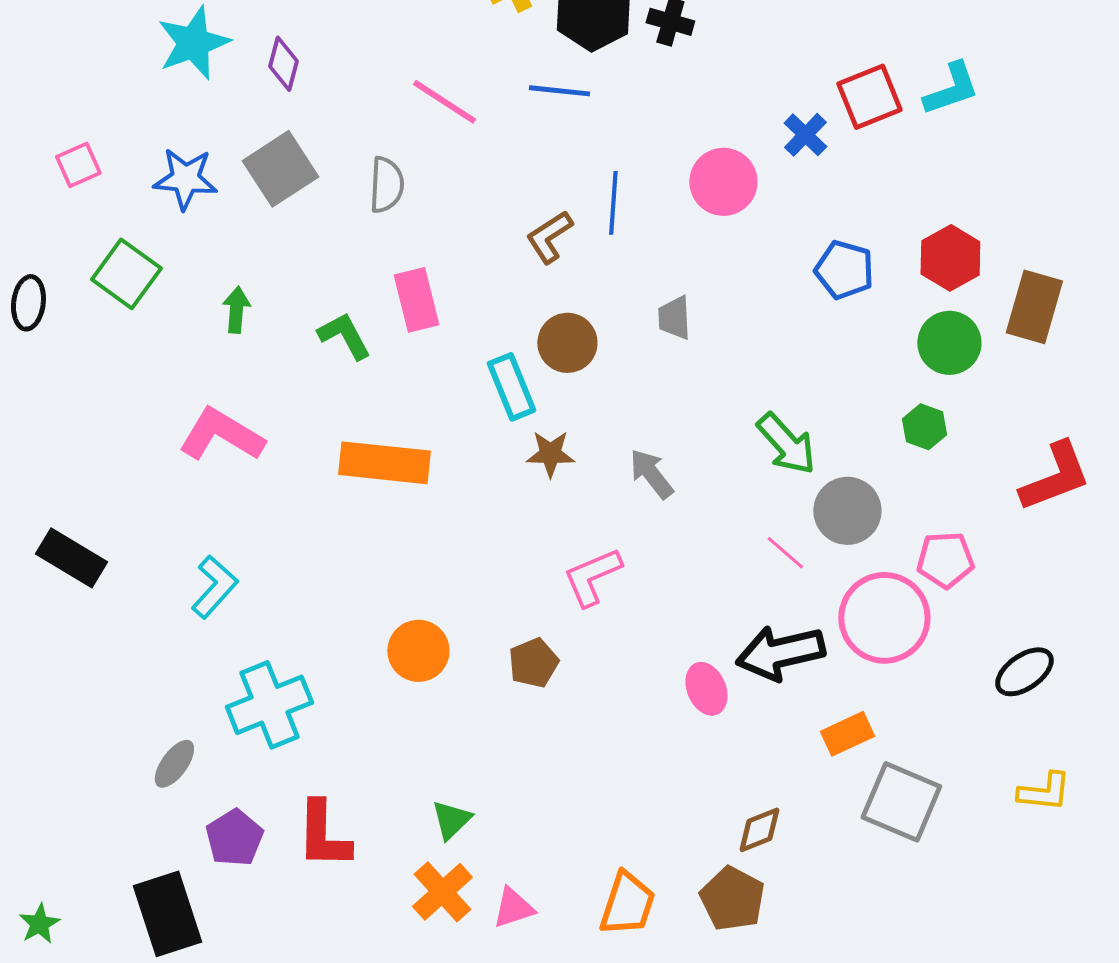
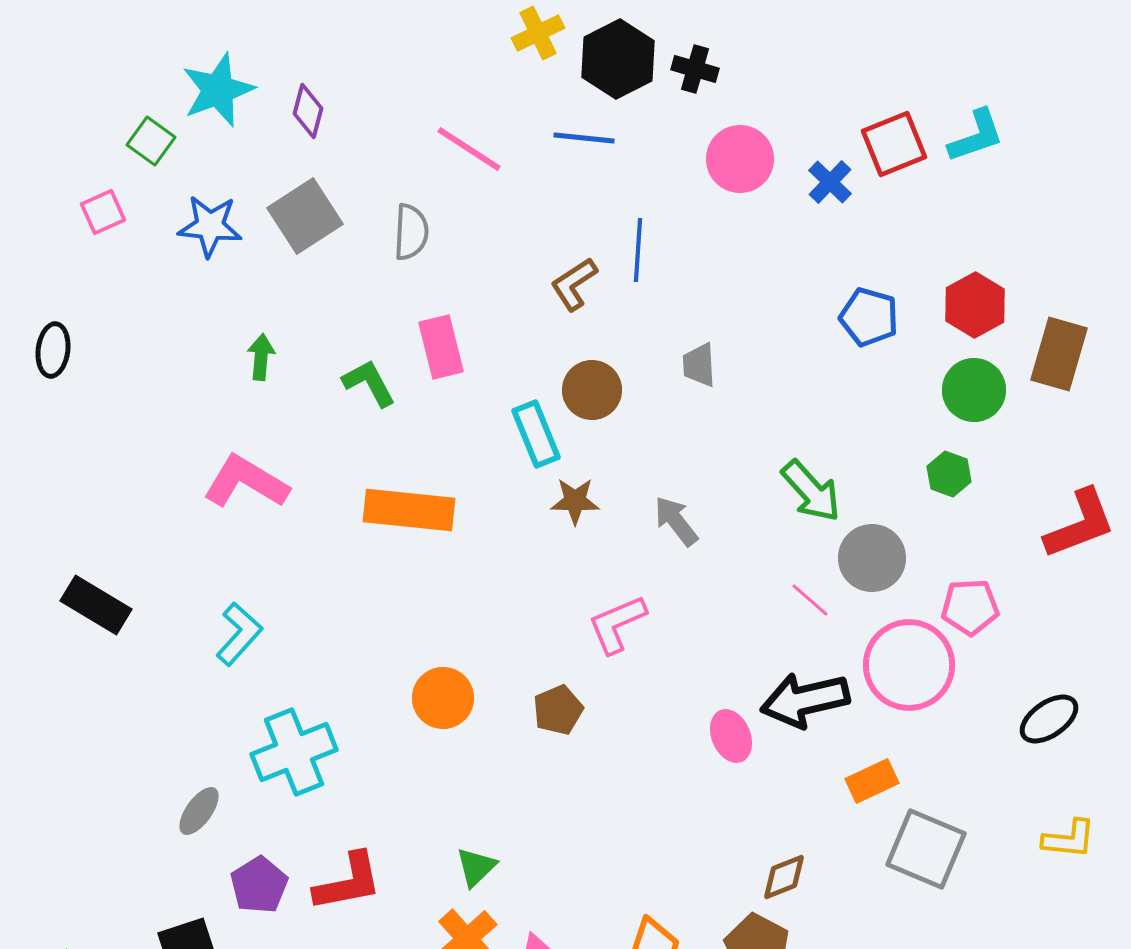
pink circle: (723, 182) -> (740, 159), moved
green square: (126, 274) -> (151, 141), moved, size x0.7
red L-shape: (323, 835) -> (348, 882), turned -102

